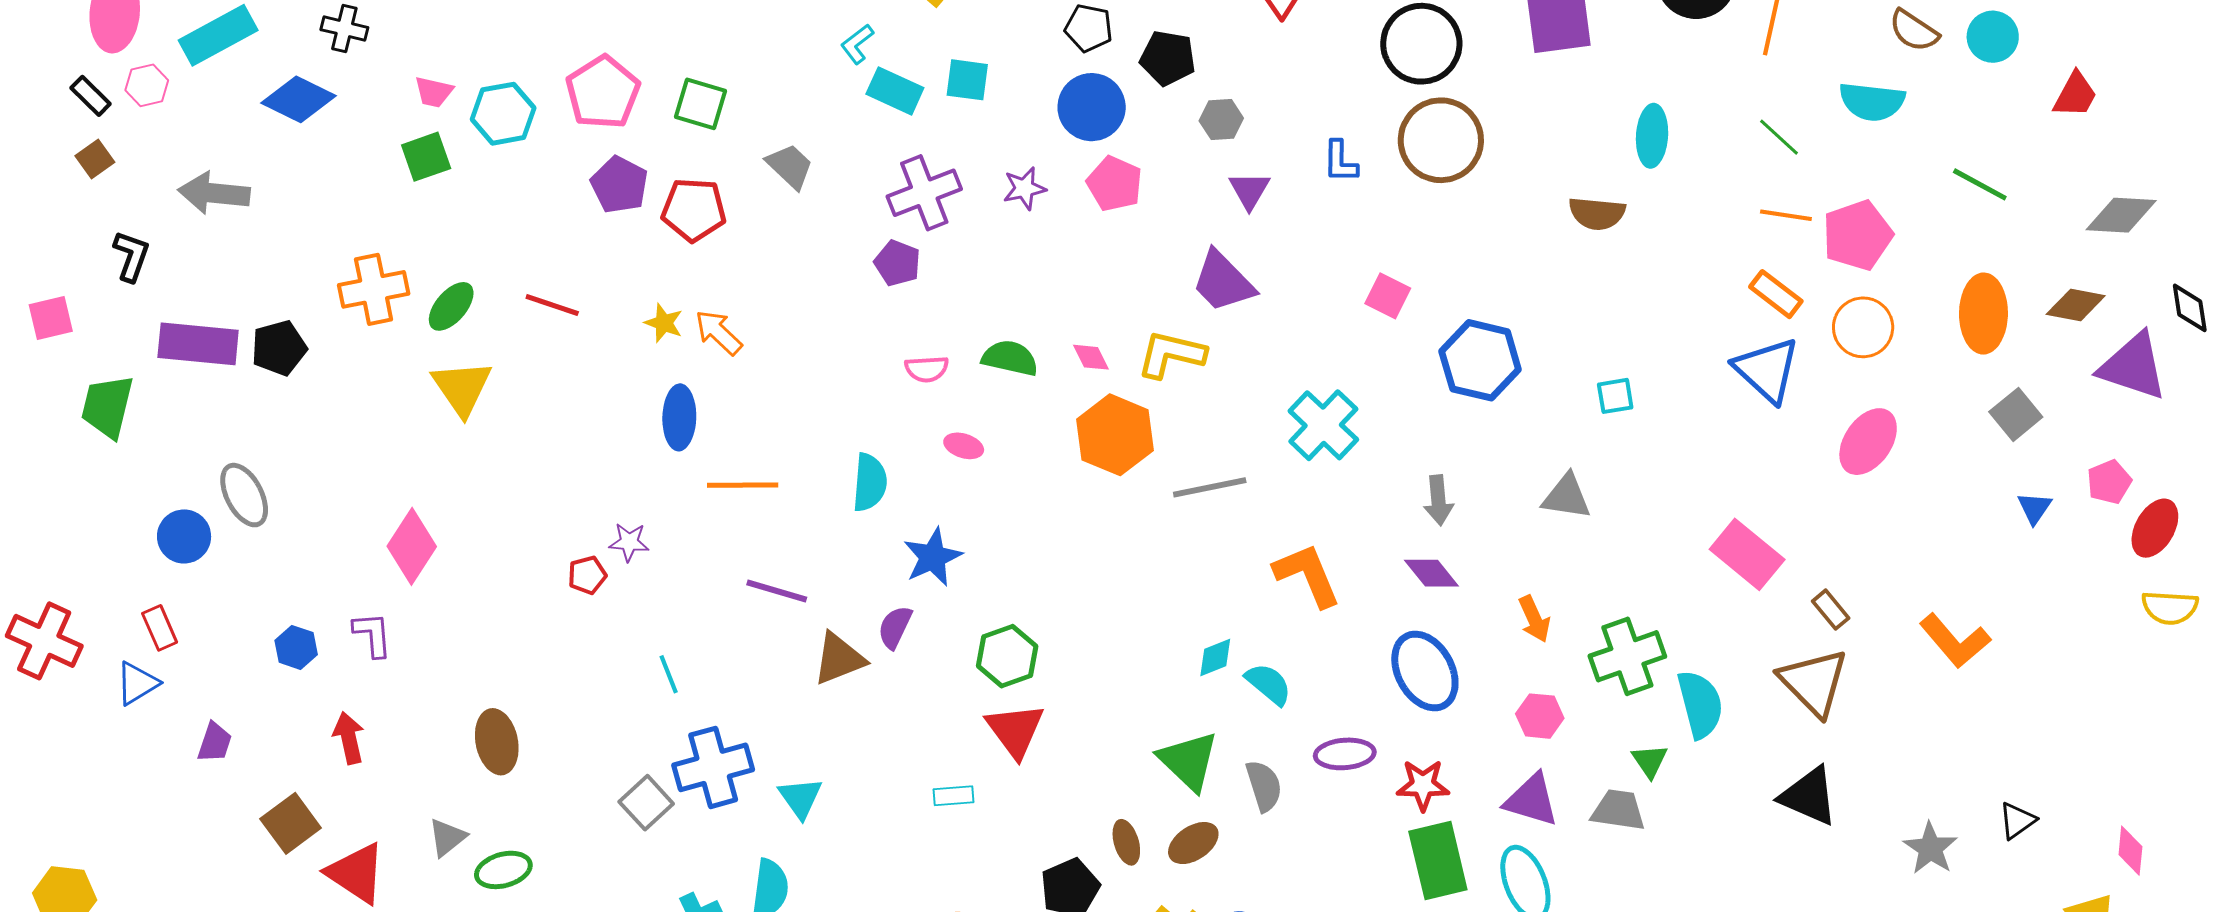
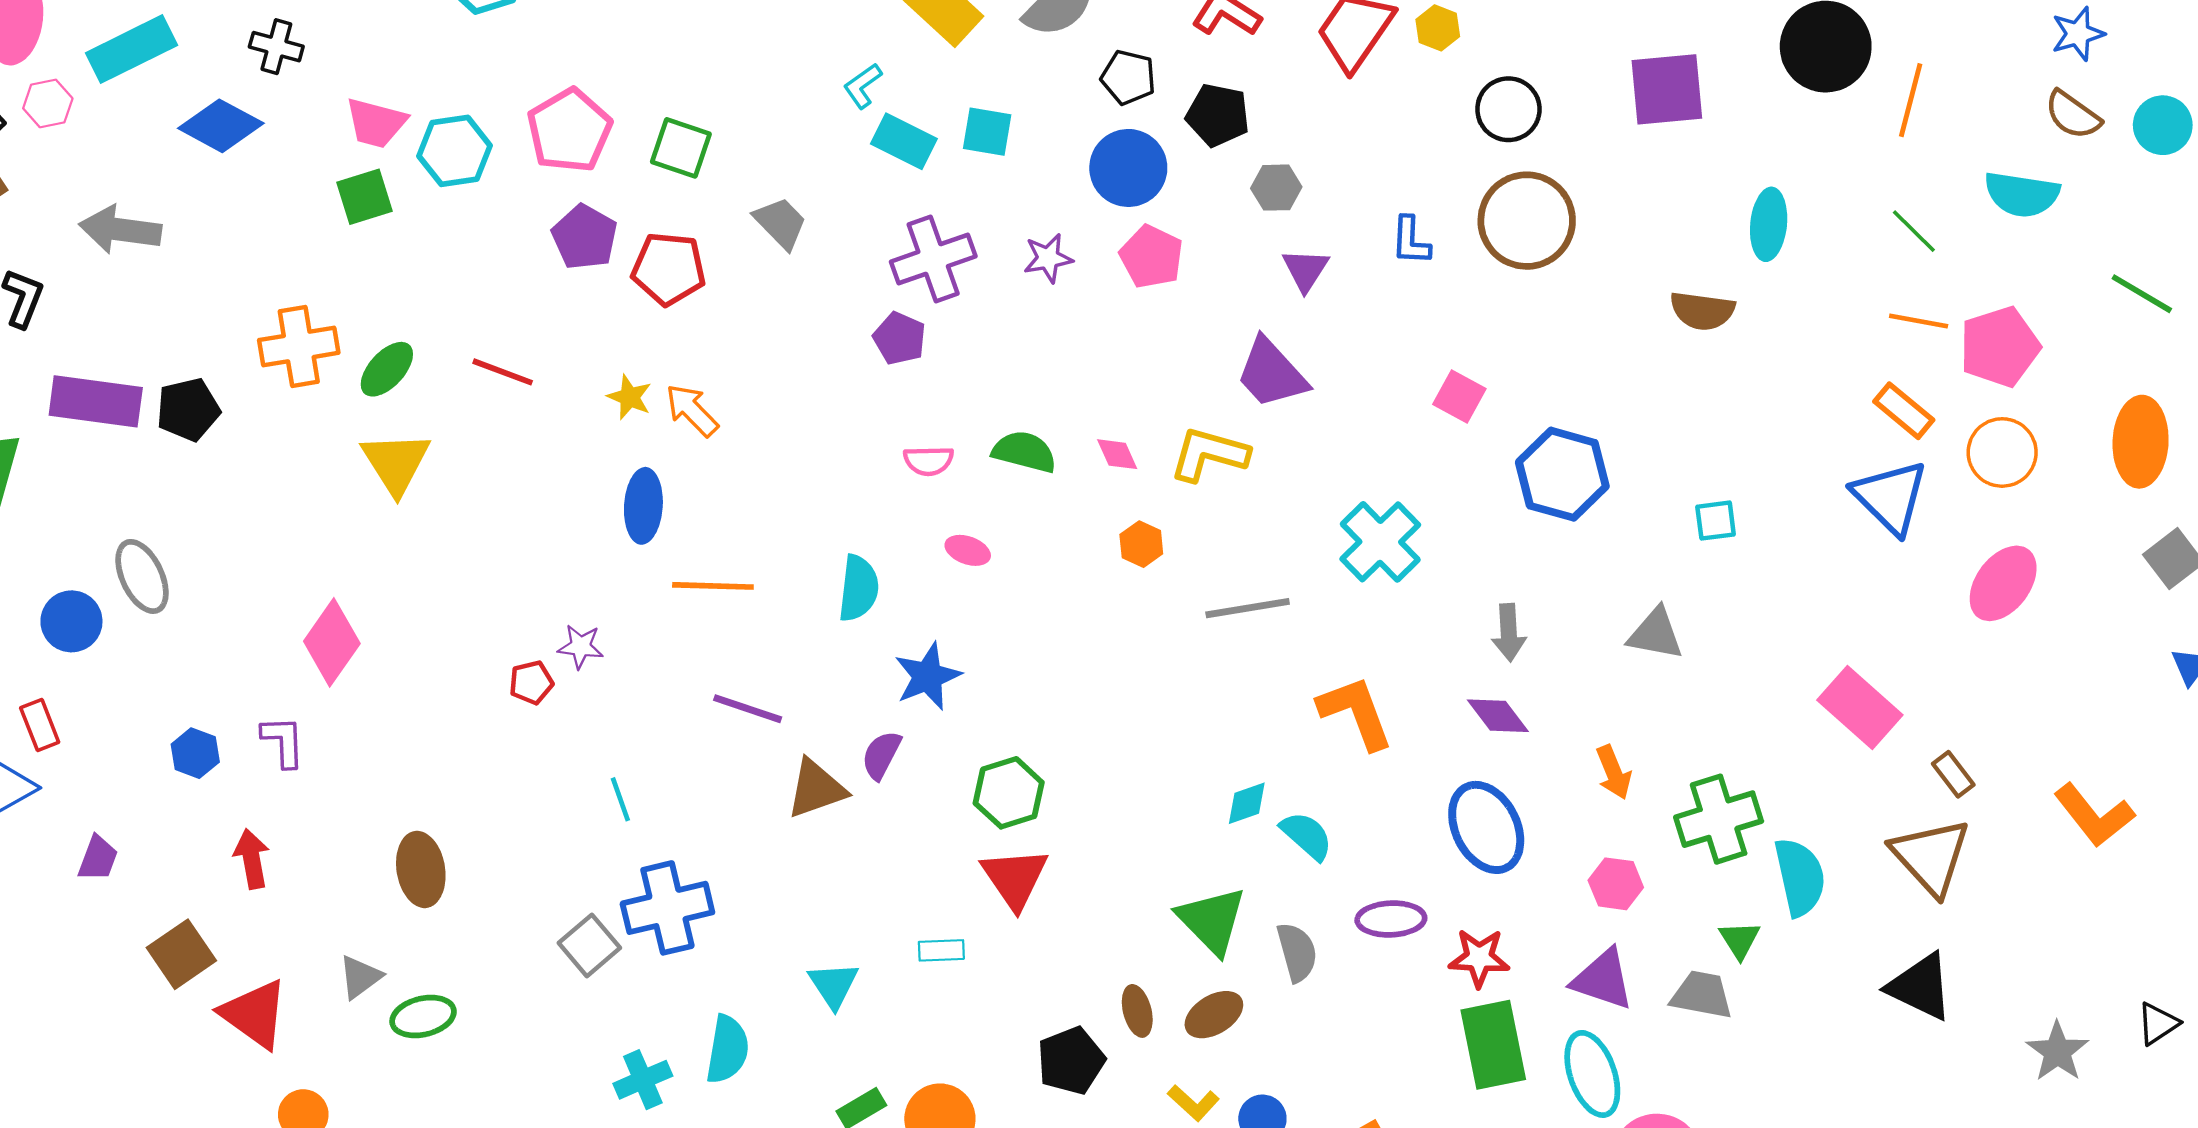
black circle: (1421, 44) -> (1508, 109), size x0.7
pink trapezoid: (434, 92) -> (376, 123), size x1.4
orange hexagon: (1115, 435) -> (1141, 544), size x0.5
cyan triangle: (800, 798) -> (834, 985), moved

